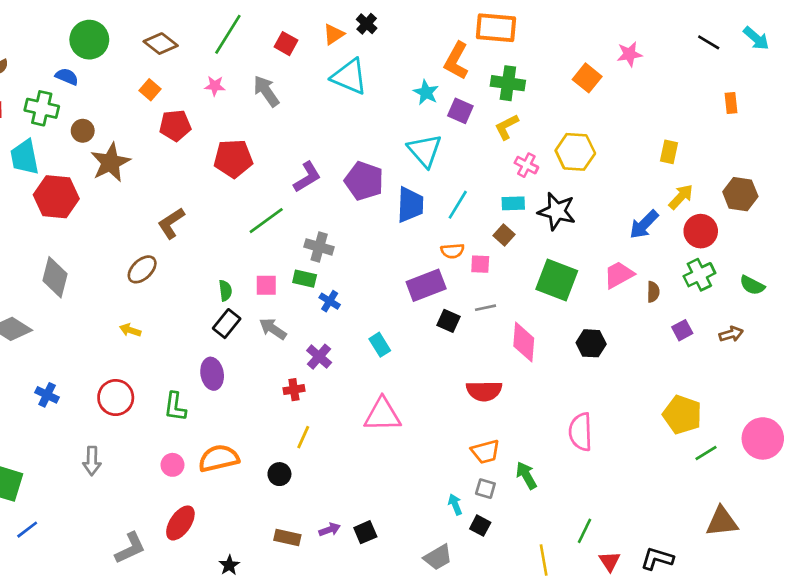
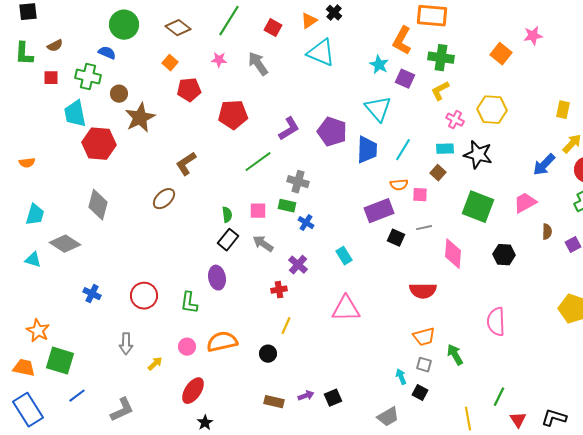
brown semicircle: (653, 292) -> (547, 232), moved
yellow arrow: (130, 330) -> (155, 364), moved, turned 119
gray L-shape: (130, 548) -> (122, 410), moved
black star: (229, 565) -> (205, 423), moved

